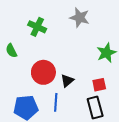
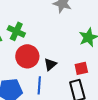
green cross: (37, 27) -> (16, 31), moved

